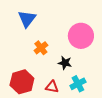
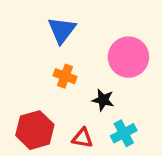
blue triangle: (27, 19) -> (62, 30), moved
orange cross: (41, 48) -> (65, 76), turned -32

